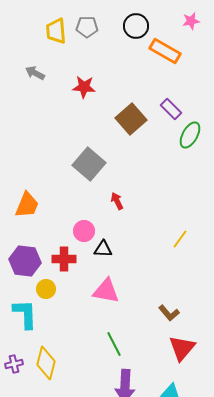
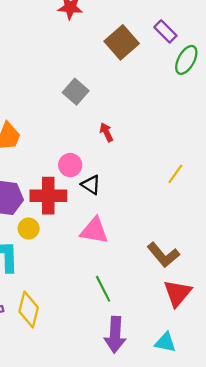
gray square: (89, 164) -> (76, 92), size x0.7
black triangle: (103, 249) -> (91, 185), turned 30
red cross: (64, 259) -> (48, 196), size x1.4
brown L-shape: (169, 313) -> (163, 255), size x1.4

